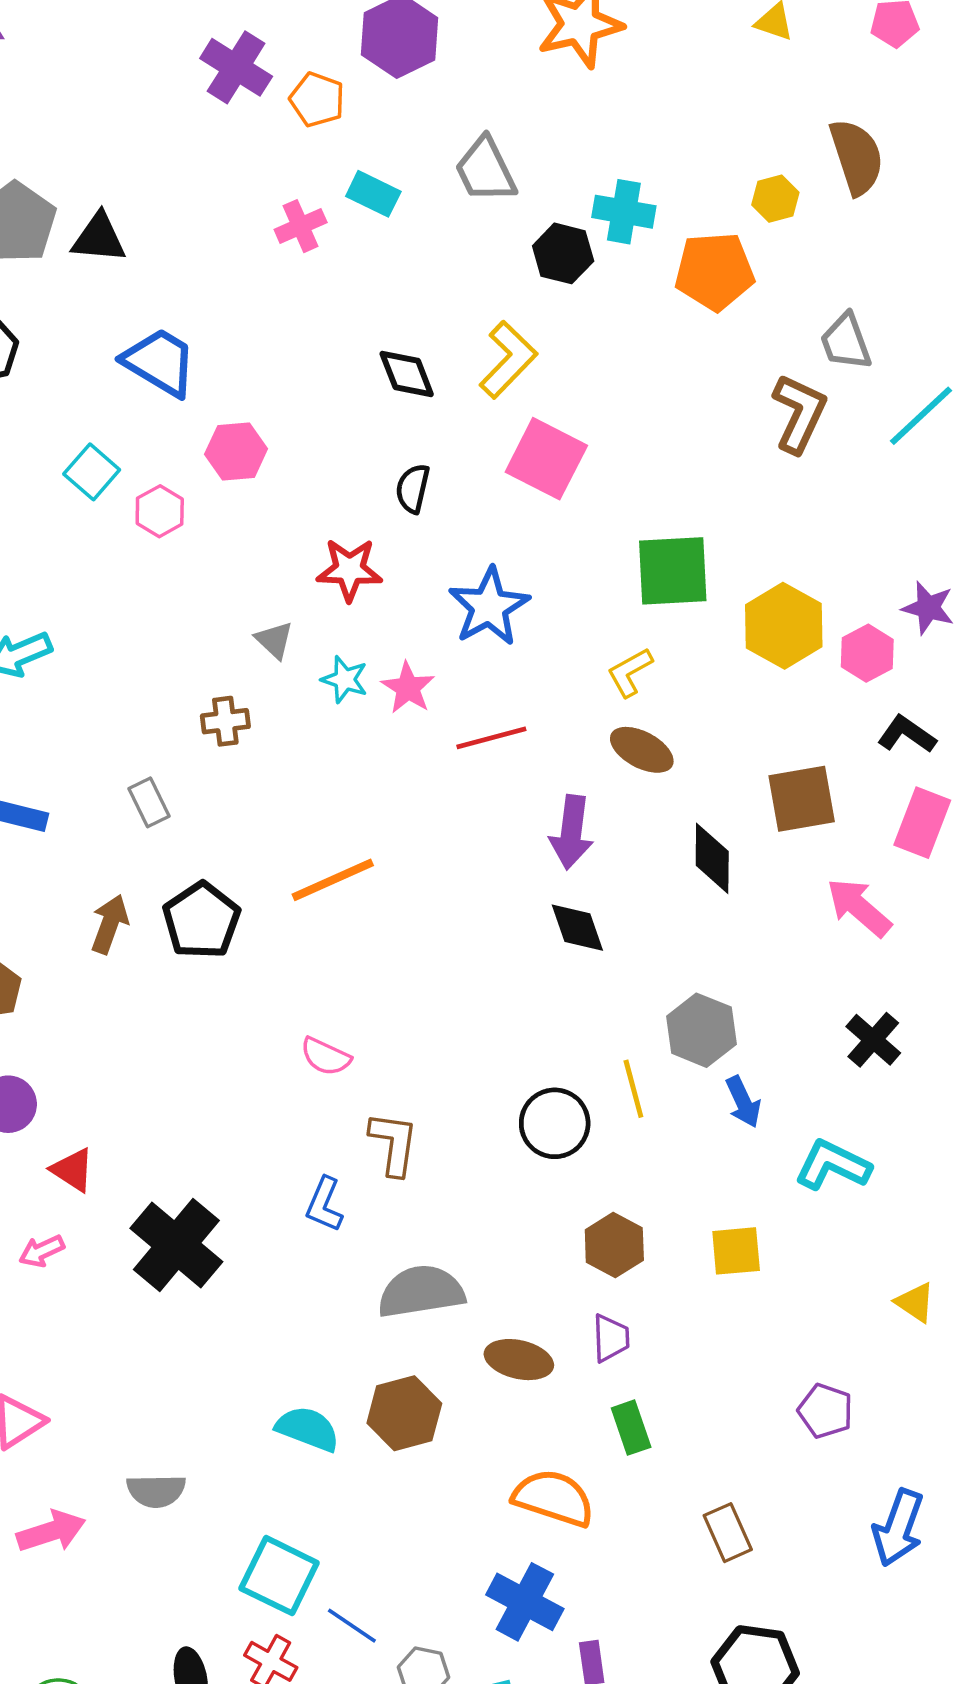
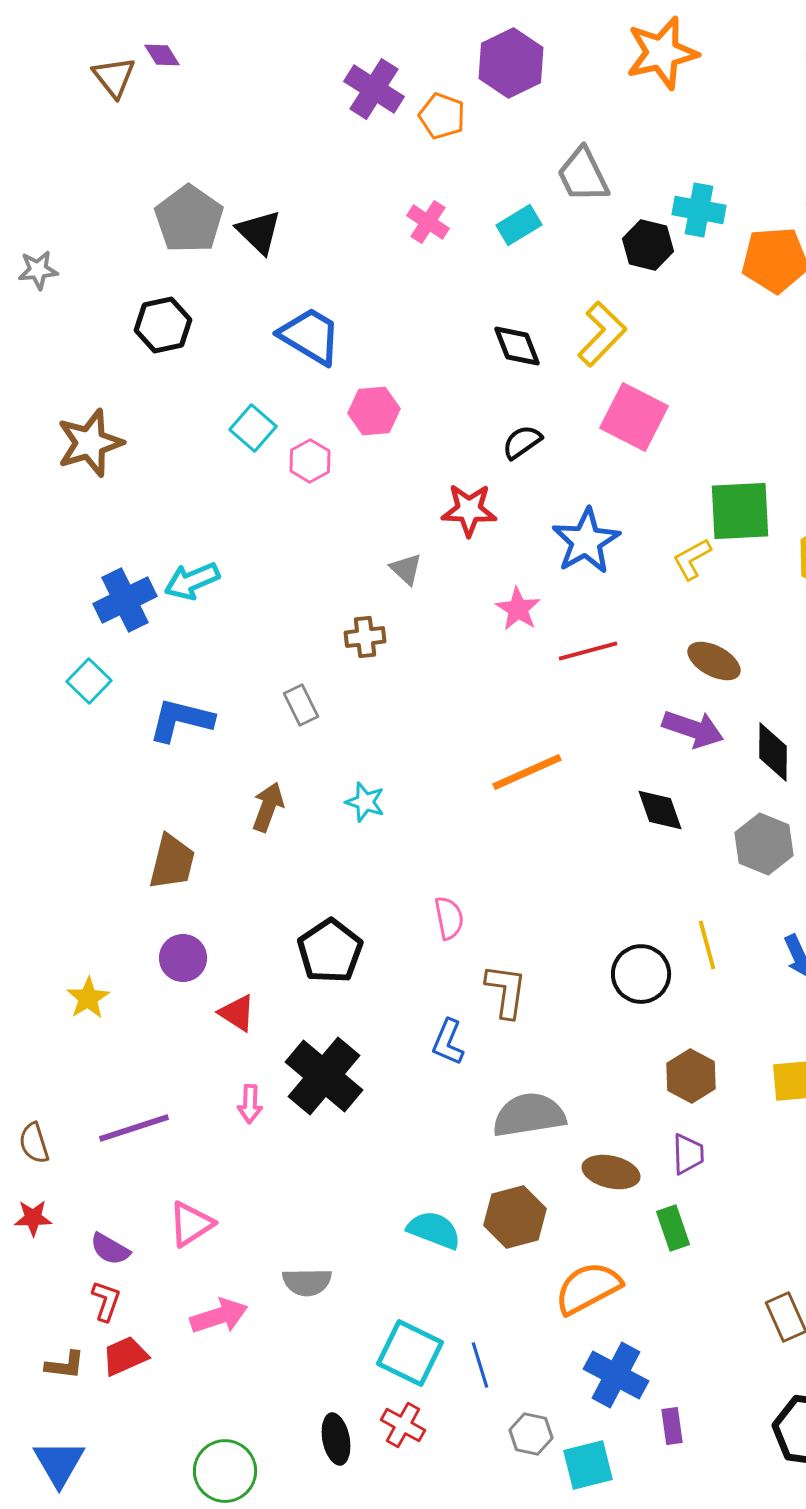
cyan rectangle: (373, 194) -> (519, 225), moved, turned -57
pink cross: (301, 226) -> (428, 222), turned -33
black triangle: (99, 238) -> (259, 232), turned 39
black semicircle: (413, 489) -> (522, 442), turned 42
yellow L-shape: (630, 672) -> (692, 559), moved
cyan star: (345, 679) -> (365, 802), moved
purple arrow: (571, 832) -> (693, 729), moved, turned -78
orange line: (333, 880) -> (527, 772), moved
black pentagon: (201, 920) -> (330, 951), moved
gray hexagon: (701, 1030) -> (764, 844), moved
pink semicircle: (326, 1056) -> (449, 918), turned -126
pink arrow: (42, 1251) -> (250, 1104), moved, turned -63
green rectangle: (631, 1428) -> (673, 1228), moved
orange semicircle: (553, 1498) -> (588, 1288), moved, turned -46
blue line: (352, 1626) -> (480, 1365), moved, turned 39

